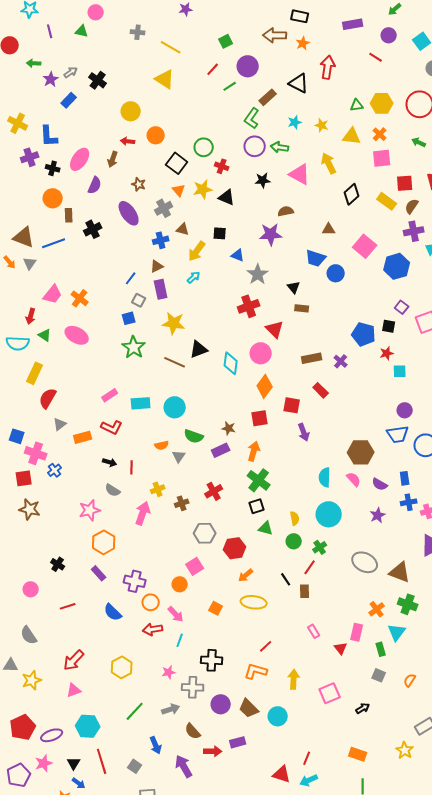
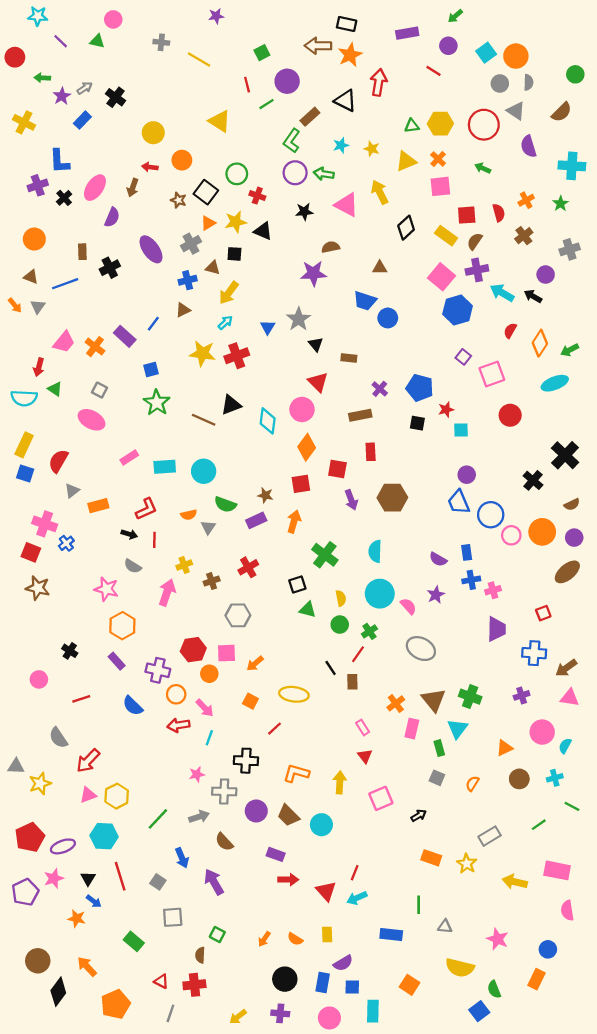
purple line: (50, 31) -> (61, 41), turned -32
orange star: (303, 43) -> (350, 55), size x1.5
red line: (213, 69) -> (247, 85), turned -56
yellow triangle: (165, 79) -> (220, 121), moved
yellow cross: (18, 123) -> (24, 122), moved
yellow triangle: (352, 136) -> (406, 161), turned -30
black cross: (53, 168) -> (64, 198), turned 32
brown star: (139, 184) -> (178, 200), moved
orange triangle: (179, 190) -> (208, 223), turned 40
orange circle: (53, 198) -> (34, 239), moved
black square: (220, 233) -> (234, 254), moved
brown triangle: (24, 237) -> (31, 277), size x0.6
pink square: (365, 246) -> (442, 277), moved
blue triangle: (238, 255) -> (268, 327), moved, turned 40
black triangle: (294, 287) -> (316, 344), moved
purple rectangle: (161, 289) -> (125, 336), moved, turned -36
gray square: (139, 300) -> (100, 390), moved
red cross: (249, 306) -> (237, 356), moved
yellow star: (174, 323) -> (202, 353), moved
black square: (389, 326) -> (417, 423), moved
pink ellipse: (77, 335) -> (92, 420), moved
purple cross: (341, 361) -> (380, 389), moved
yellow rectangle: (35, 373) -> (24, 445), moved
red rectangle: (321, 390) -> (371, 452), turned 42
red L-shape: (112, 427) -> (146, 509), moved, turned -50
blue trapezoid: (398, 434) -> (459, 502), turned 75
blue square: (17, 436) -> (25, 474), moved
brown hexagon: (361, 452) -> (392, 498), moved
red square: (24, 478) -> (31, 552), turned 30
pink semicircle: (354, 479) -> (408, 606), moved
green cross: (259, 480) -> (325, 555), moved
pink star: (90, 510) -> (106, 589), turned 30
red hexagon: (235, 548) -> (193, 650), moved
pink square: (195, 566) -> (226, 653), turned 30
brown triangle: (400, 572) -> (434, 700), moved, turned 30
orange arrow: (246, 575) -> (255, 663), moved
orange cross: (377, 609) -> (396, 703), moved
gray semicircle: (29, 635) -> (58, 738), moved
red line: (266, 646) -> (275, 729), moved
red triangle: (341, 648) -> (365, 756), moved
yellow hexagon: (122, 667) -> (117, 796), moved
purple rectangle: (238, 742) -> (276, 854), turned 35
red arrow: (213, 751) -> (288, 880), moved
orange rectangle: (358, 754) -> (431, 858), moved
red triangle: (282, 774) -> (326, 891), turned 30

